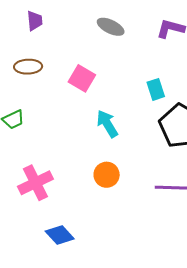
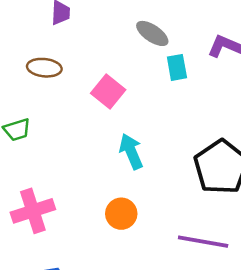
cyan rectangle: (156, 89) -> (177, 67), moved

